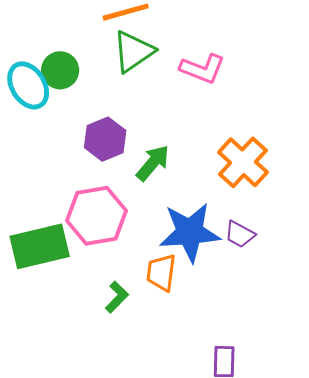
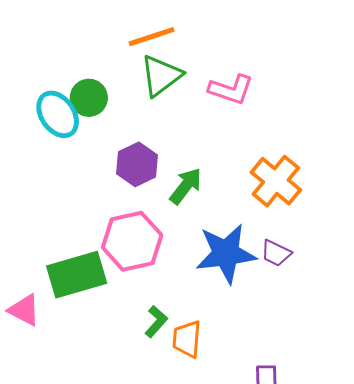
orange trapezoid: (161, 273) -> (187, 339), moved

